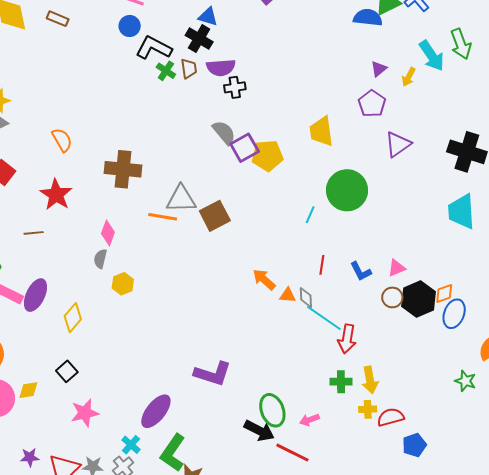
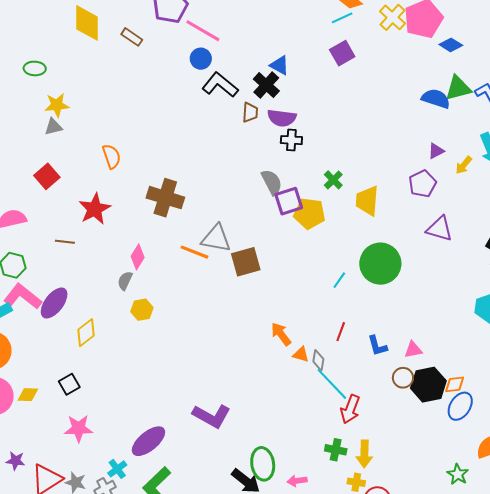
green cross: (166, 71) -> (333, 180), moved
purple triangle: (398, 144) -> (440, 229), turned 40

